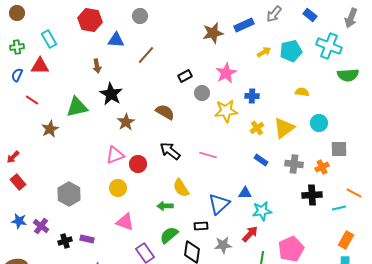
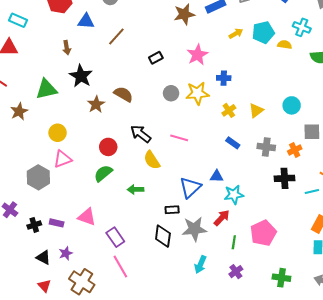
cyan rectangle: (49, 39) -> (18, 20), turned -36
cyan cross: (329, 46) -> (302, 27), size x0.7
yellow semicircle: (302, 92) -> (285, 45), moved
gray circle: (202, 93) -> (171, 93), moved
brown semicircle: (165, 112) -> (123, 94), moved
yellow triangle: (284, 128) -> (256, 110), size x0.7
pink triangle: (115, 155) -> (63, 159), moved
yellow circle: (118, 188) -> (58, 133), moved
yellow semicircle: (181, 188) -> (152, 160), moved
pink triangle: (125, 222) -> (87, 217), moved
green semicircle: (169, 235) -> (103, 173), moved
gray star: (223, 245) -> (194, 229), size x1.4

